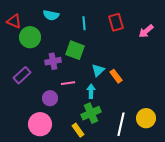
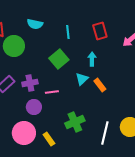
green square: (75, 50) -> (59, 59), turned 30
purple cross: (53, 61) -> (30, 83), moved
cyan arrow: (91, 91) -> (92, 59), moved
yellow rectangle: (78, 130) -> (49, 139), moved

